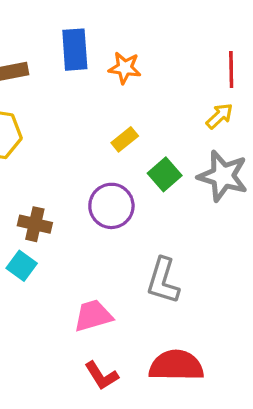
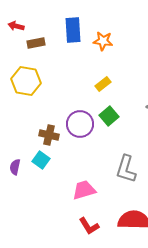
green square: (165, 174) -> (109, 116), moved
purple circle: (111, 206) -> (80, 124), moved

